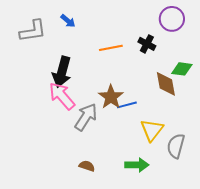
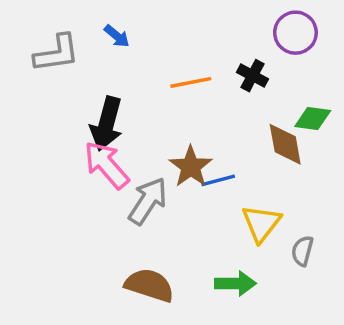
gray semicircle: (176, 146) -> (302, 251), size x0.7
brown semicircle: (87, 166) -> (149, 285), size x1.8

